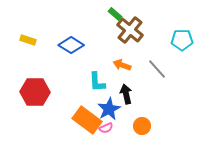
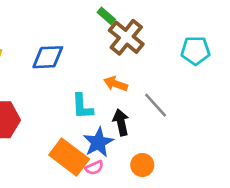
blue diamond: (71, 45) -> (48, 57), turned -35
gray line: (157, 69) -> (156, 105), moved

